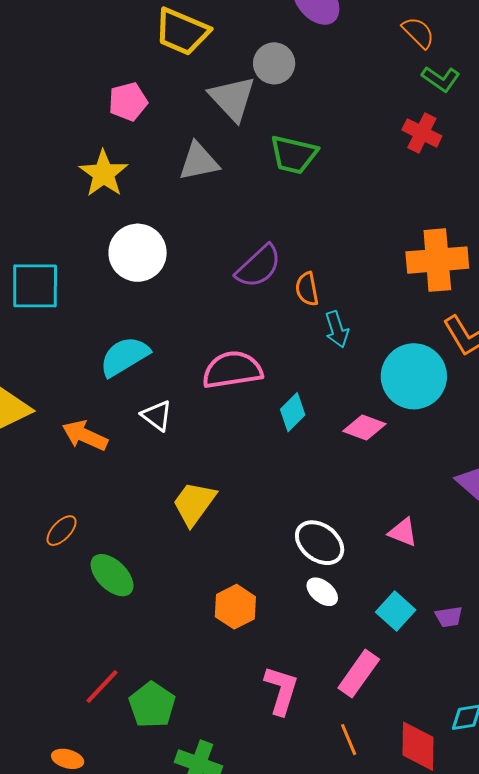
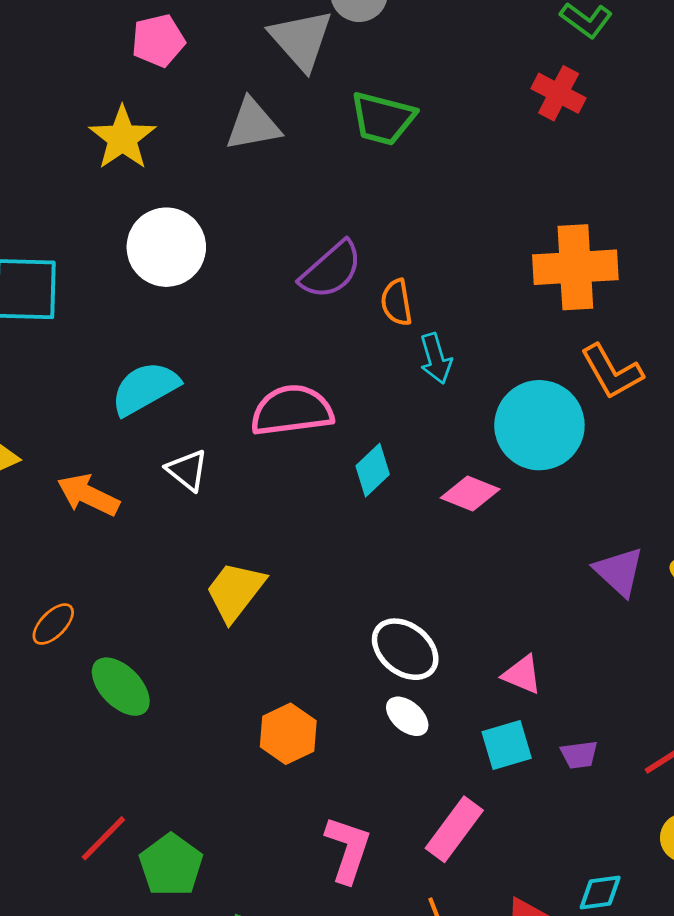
pink triangle: (403, 532) -> (522, 675), moved
cyan square: (396, 611) -> (507, 745), turned 30

